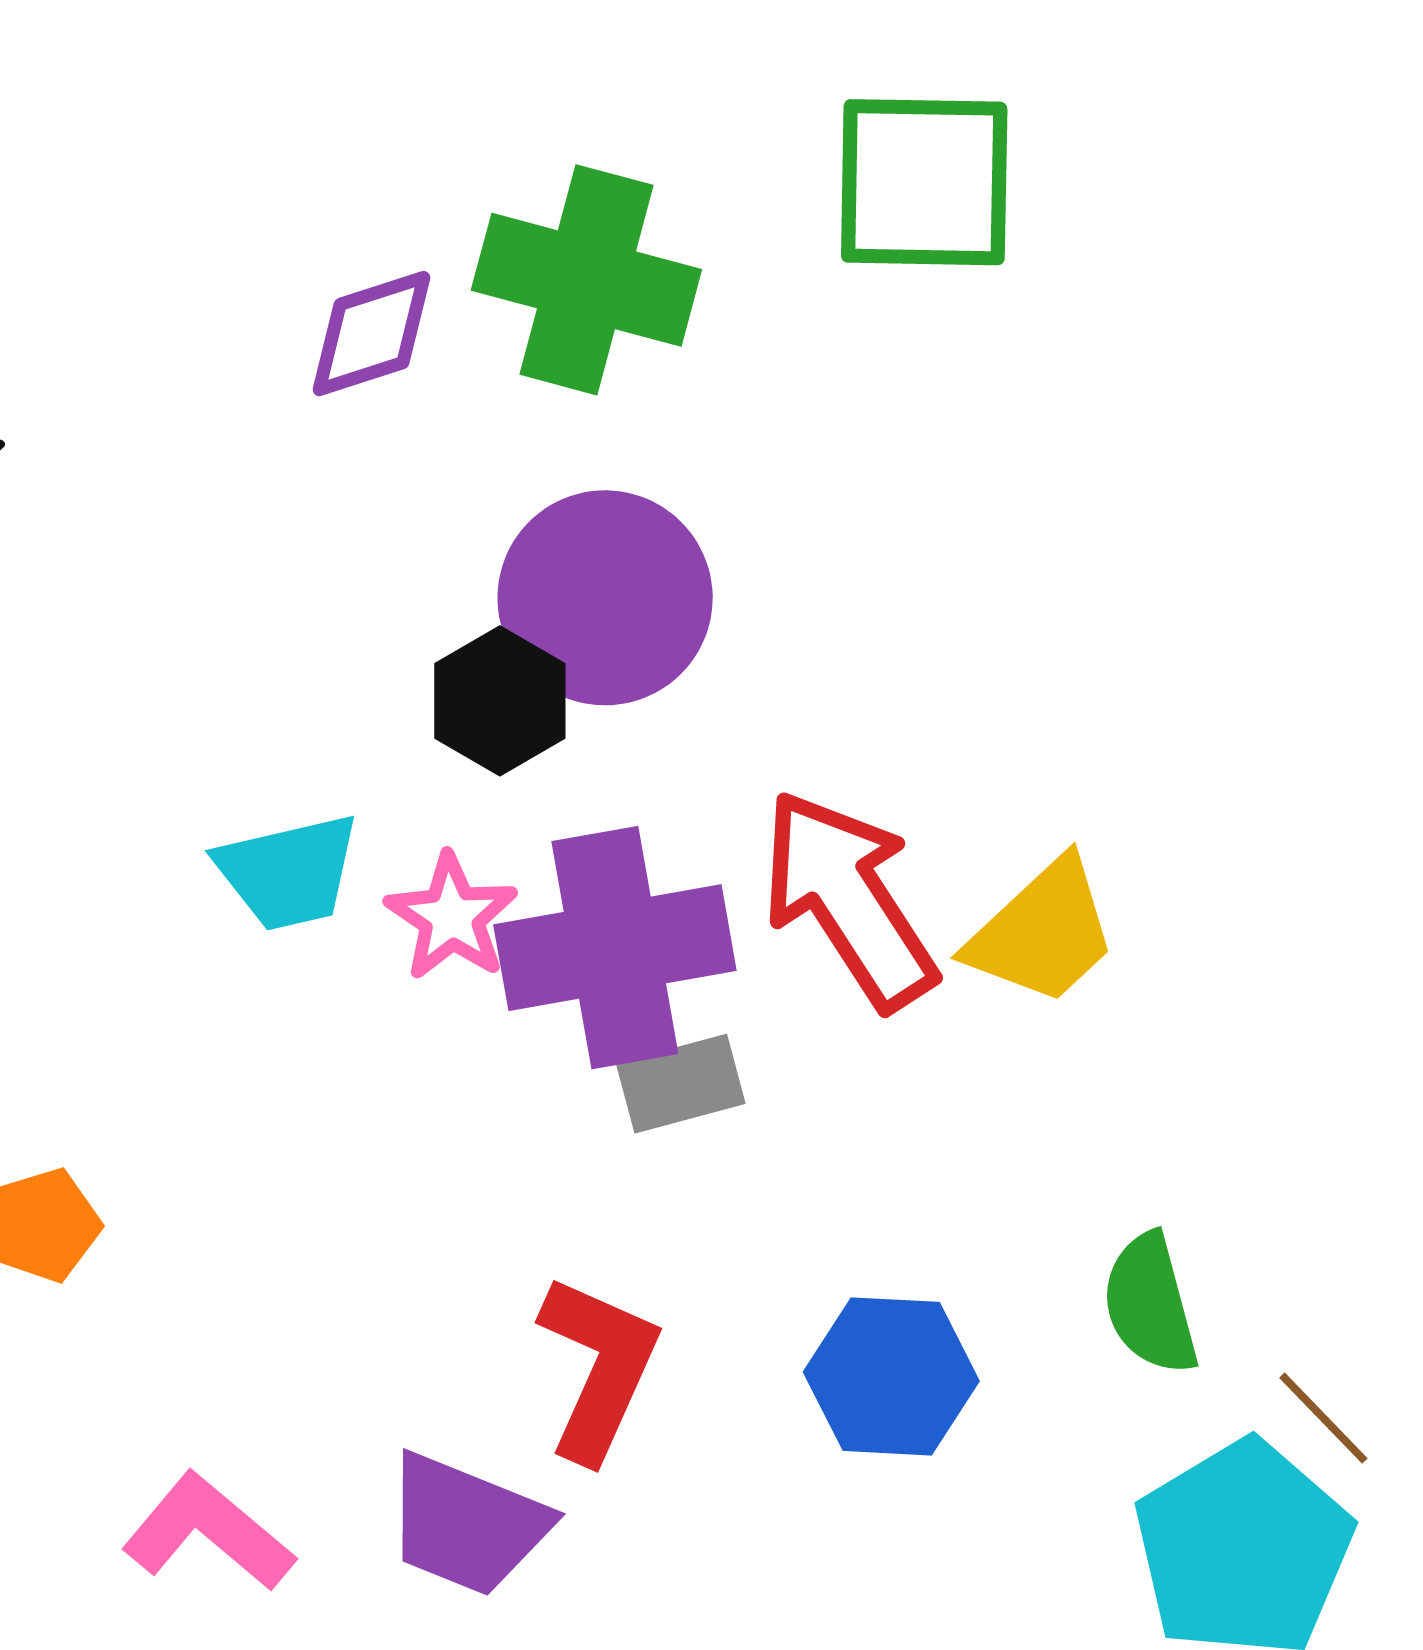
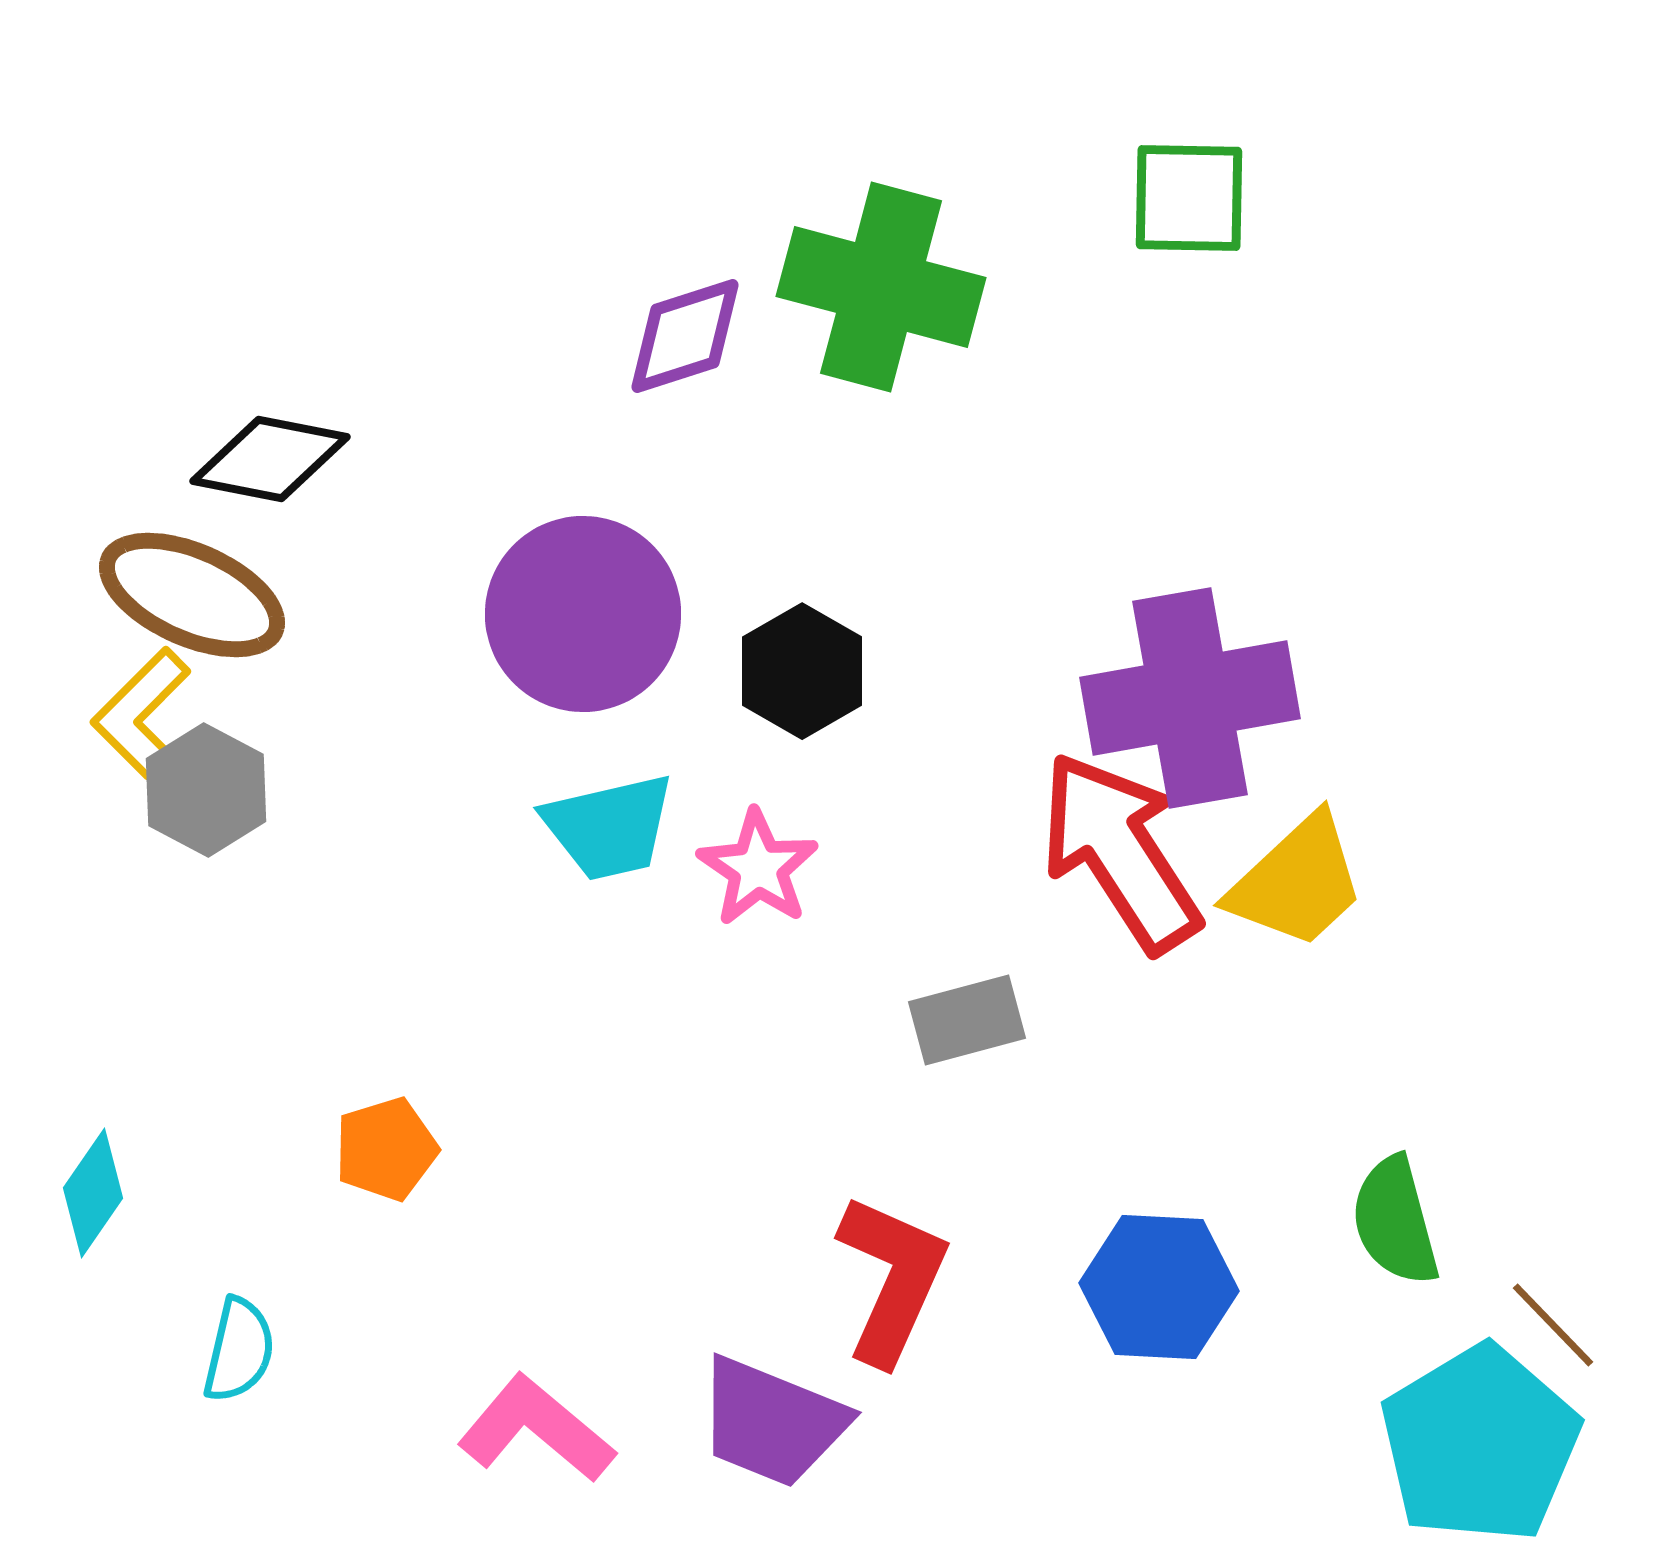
green square: (924, 182) -> (1189, 198), size x0.7
purple circle: (605, 598) -> (583, 614), moved
purple cross: (615, 948) -> (1190, 698), moved

